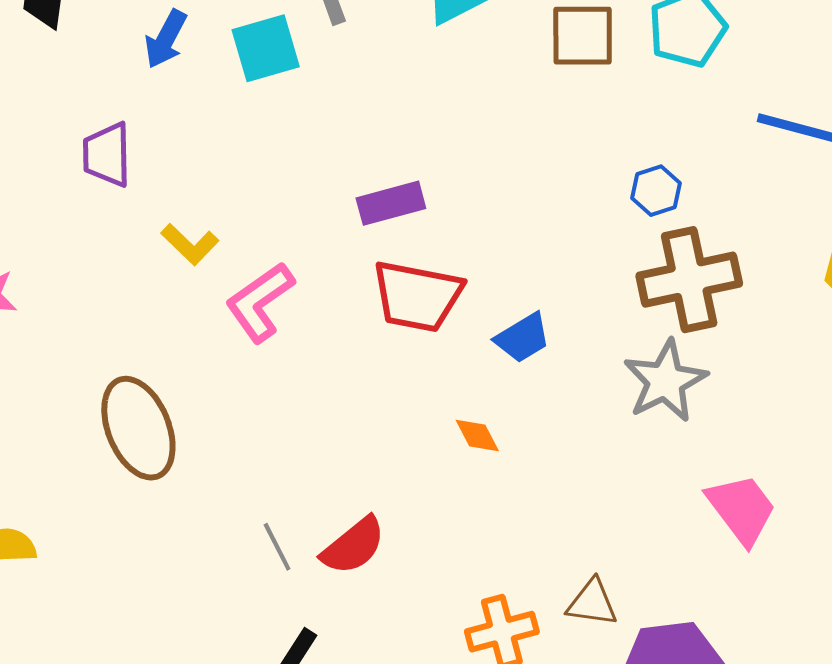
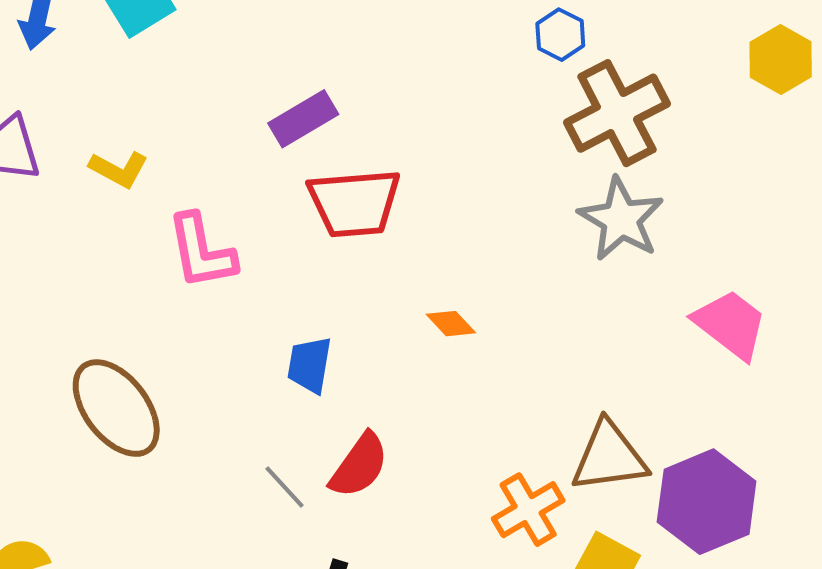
yellow L-shape: (190, 244) -> (119, 169), moved
pink L-shape: (260, 302) -> (201, 251), turned -50
blue trapezoid: (523, 338) -> (310, 365), moved, turned 146
brown triangle: (592, 603) -> (609, 457), size x1.5

